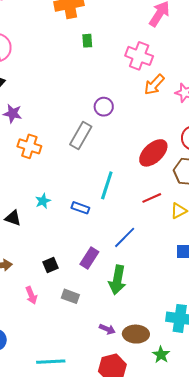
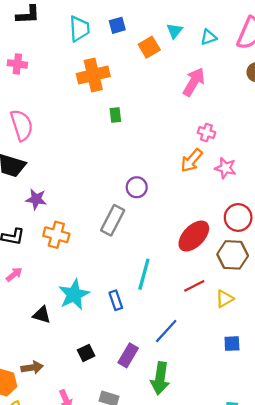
pink cross: (139, 56) -> (206, 133), moved, size x0.6
cyan star: (43, 201) -> (74, 295), size x1.8
blue rectangle: (80, 208) -> (116, 300), turned 54
black square: (50, 265) -> (86, 353), moved

